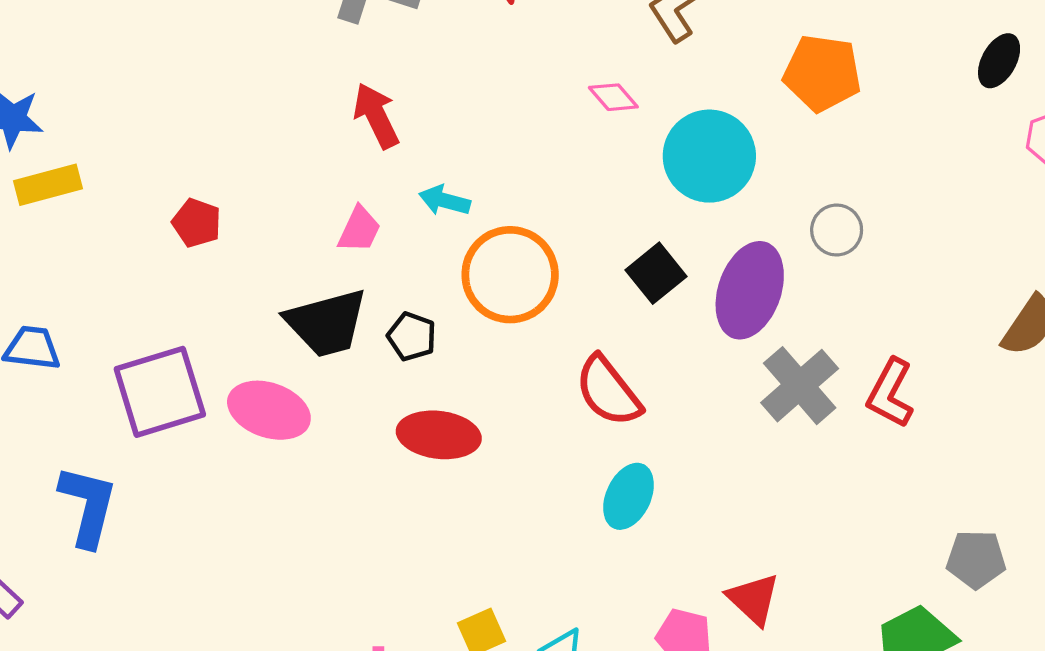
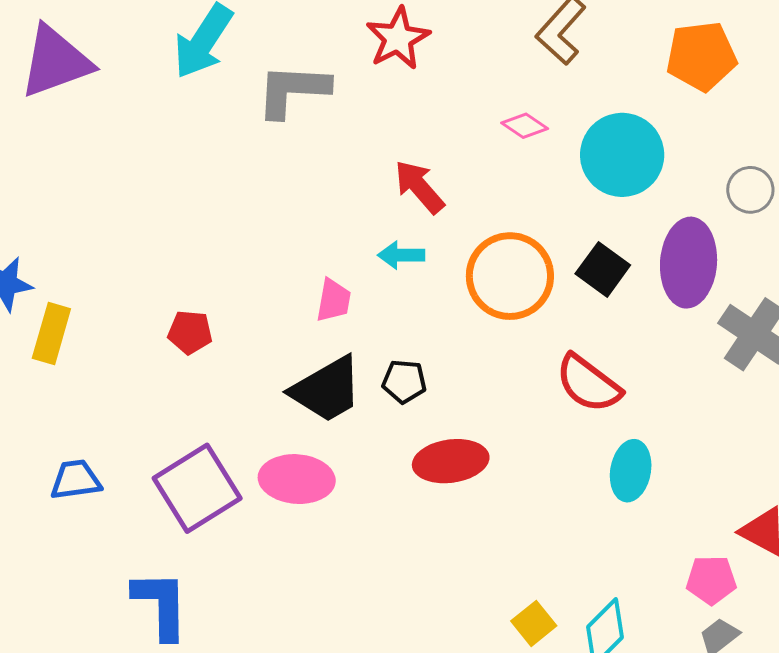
red arrow: (376, 116) -> (419, 187), moved
yellow rectangle: (48, 185) -> (51, 333), turned -44
orange circle: (510, 275) -> (510, 276), moved

